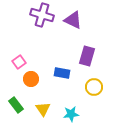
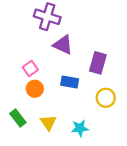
purple triangle: (73, 20) -> (63, 45), moved
pink square: (19, 62) -> (30, 68), moved

